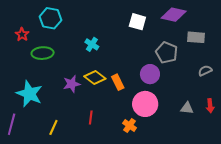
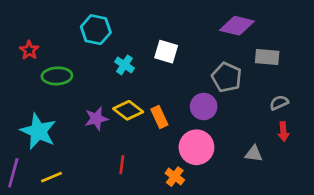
cyan hexagon: (51, 18) -> (96, 30), moved
white square: (137, 22) -> (166, 52), moved
red arrow: (210, 106) -> (283, 132), moved
yellow line: (53, 127) -> (52, 177), moved, turned 42

